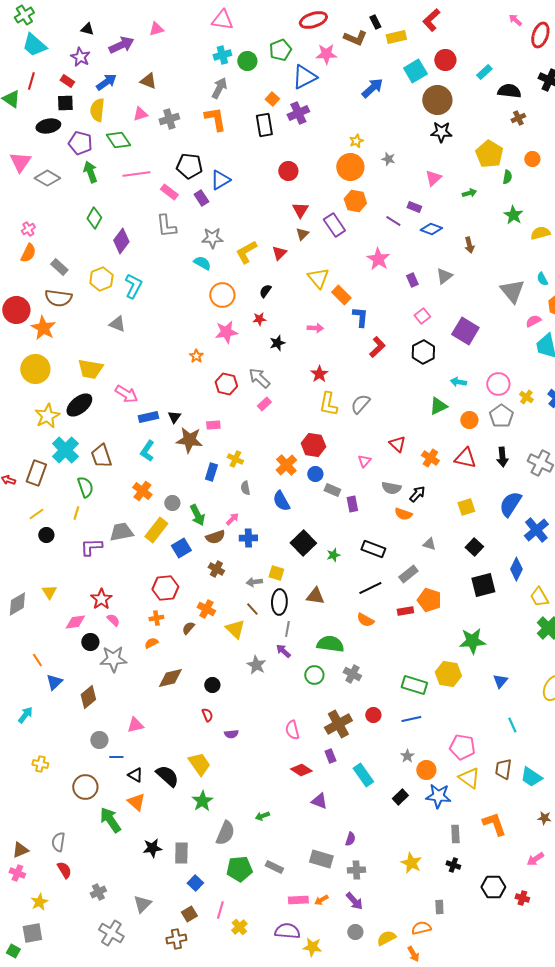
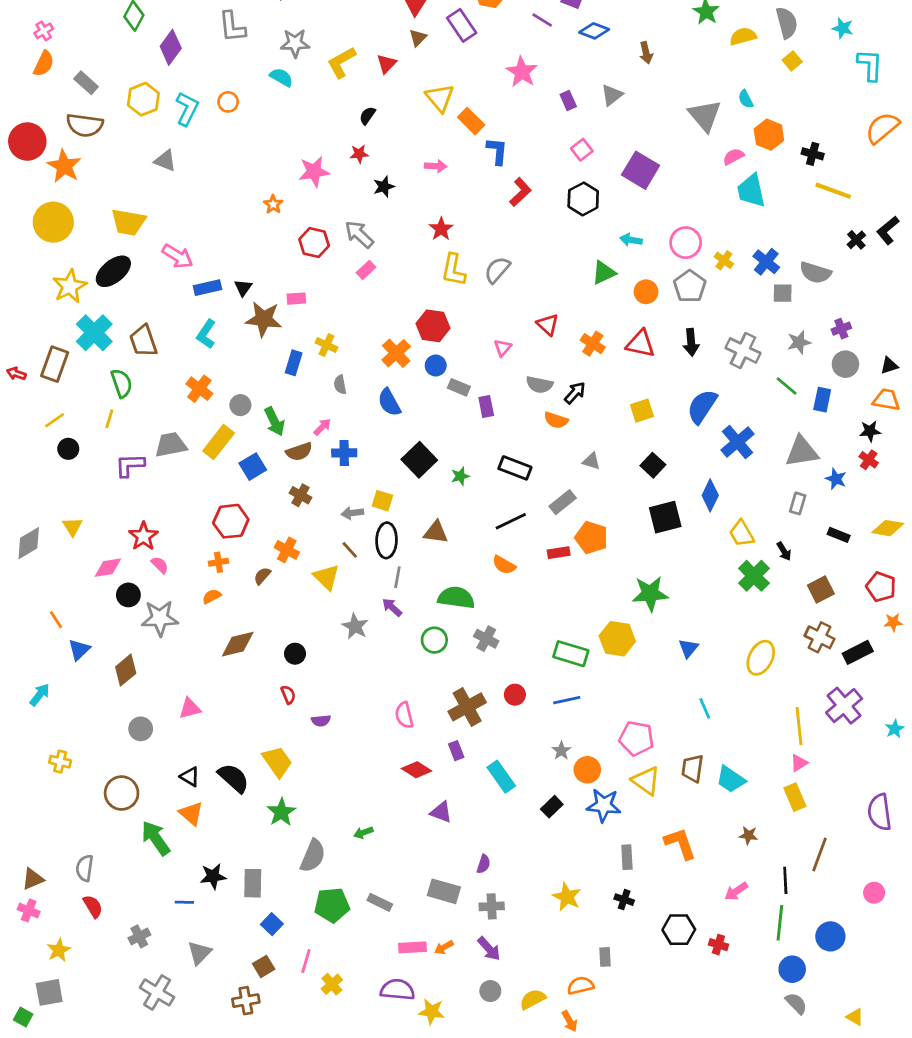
orange circle: (222, 295) -> (228, 102), moved, size x0.6
blue line: (116, 757) -> (184, 902), moved

